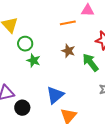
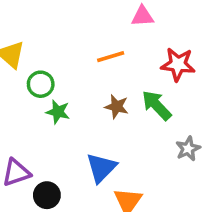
orange line: (68, 23) -> (111, 57), moved
brown star: (68, 51) -> (117, 107), moved

